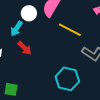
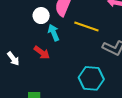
cyan arrow: (16, 29) -> (54, 33), moved, turned 133

